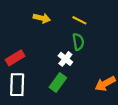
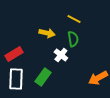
yellow arrow: (42, 18) -> (47, 33), moved
green rectangle: (58, 83) -> (43, 77), moved

